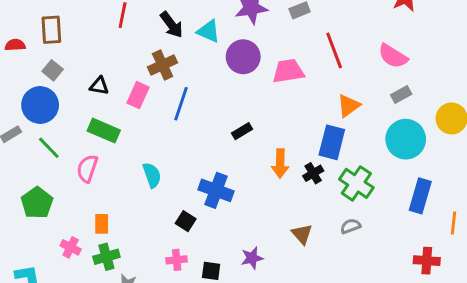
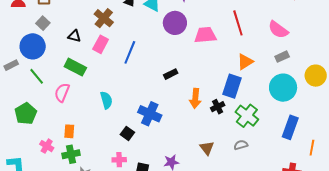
brown cross: (163, 65) -> (104, 18), moved, turned -30

